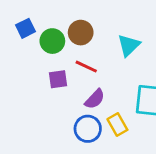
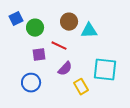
brown circle: (81, 33) -> (69, 22), moved
cyan triangle: (129, 45) -> (89, 31), turned 42
blue circle: (88, 129) -> (31, 83), moved

